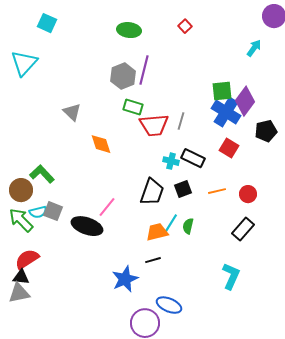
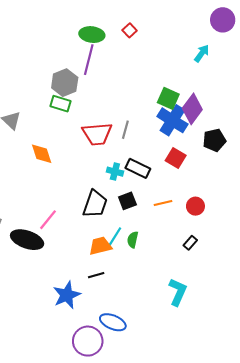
green ellipse: (129, 30) -> (92, 35), moved
purple line: (144, 70) -> (89, 60), moved
green square: (222, 91) -> (168, 98), turned 30
green rectangle: (133, 107) -> (61, 104), moved
black rectangle: (243, 229) -> (190, 243), size x0.6

